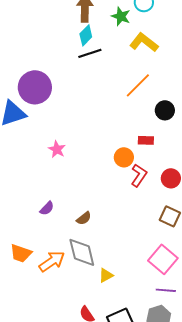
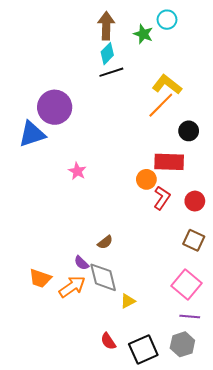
yellow L-shape: (144, 42) -> (167, 85), moved
red rectangle: (146, 140) -> (169, 162), size x1.8
purple semicircle: (47, 208) -> (81, 263), moved, turned 91

